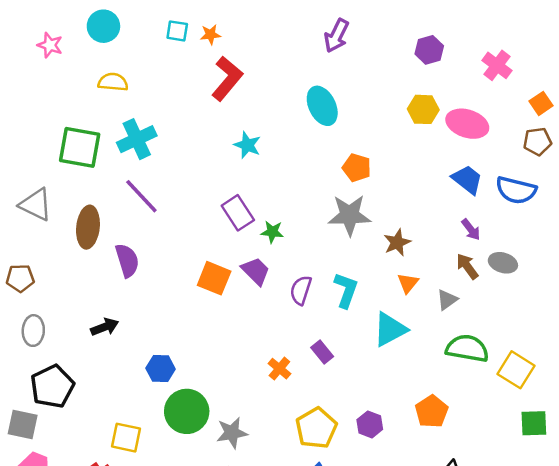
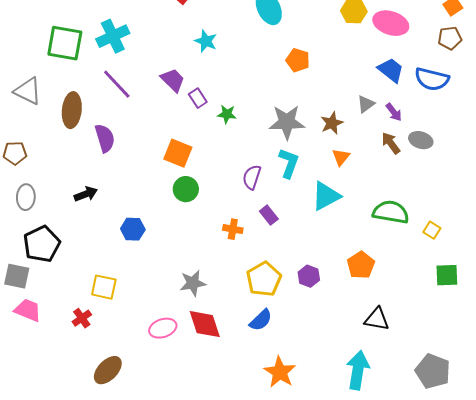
purple rectangle: (238, 213) -> (198, 98), size x0.7
gray star: (350, 215) -> (287, 122), moved
purple trapezoid: (256, 271) -> (173, 80), moved
purple semicircle: (301, 290) -> (252, 177), moved
gray triangle: (447, 300) -> (366, 104), moved
orange cross: (279, 369) -> (233, 229), turned -30
yellow square: (516, 370) -> (432, 230), size x0.6
green circle: (187, 411) -> (186, 189), moved, size x0.7

